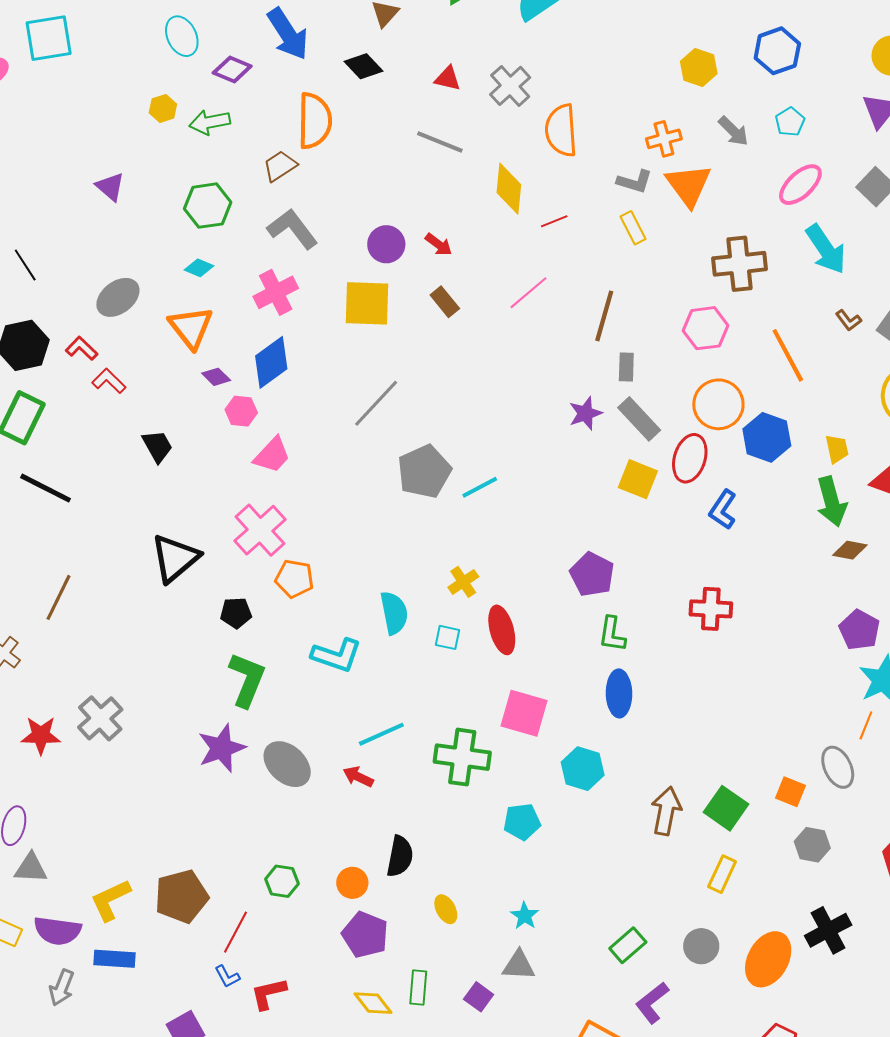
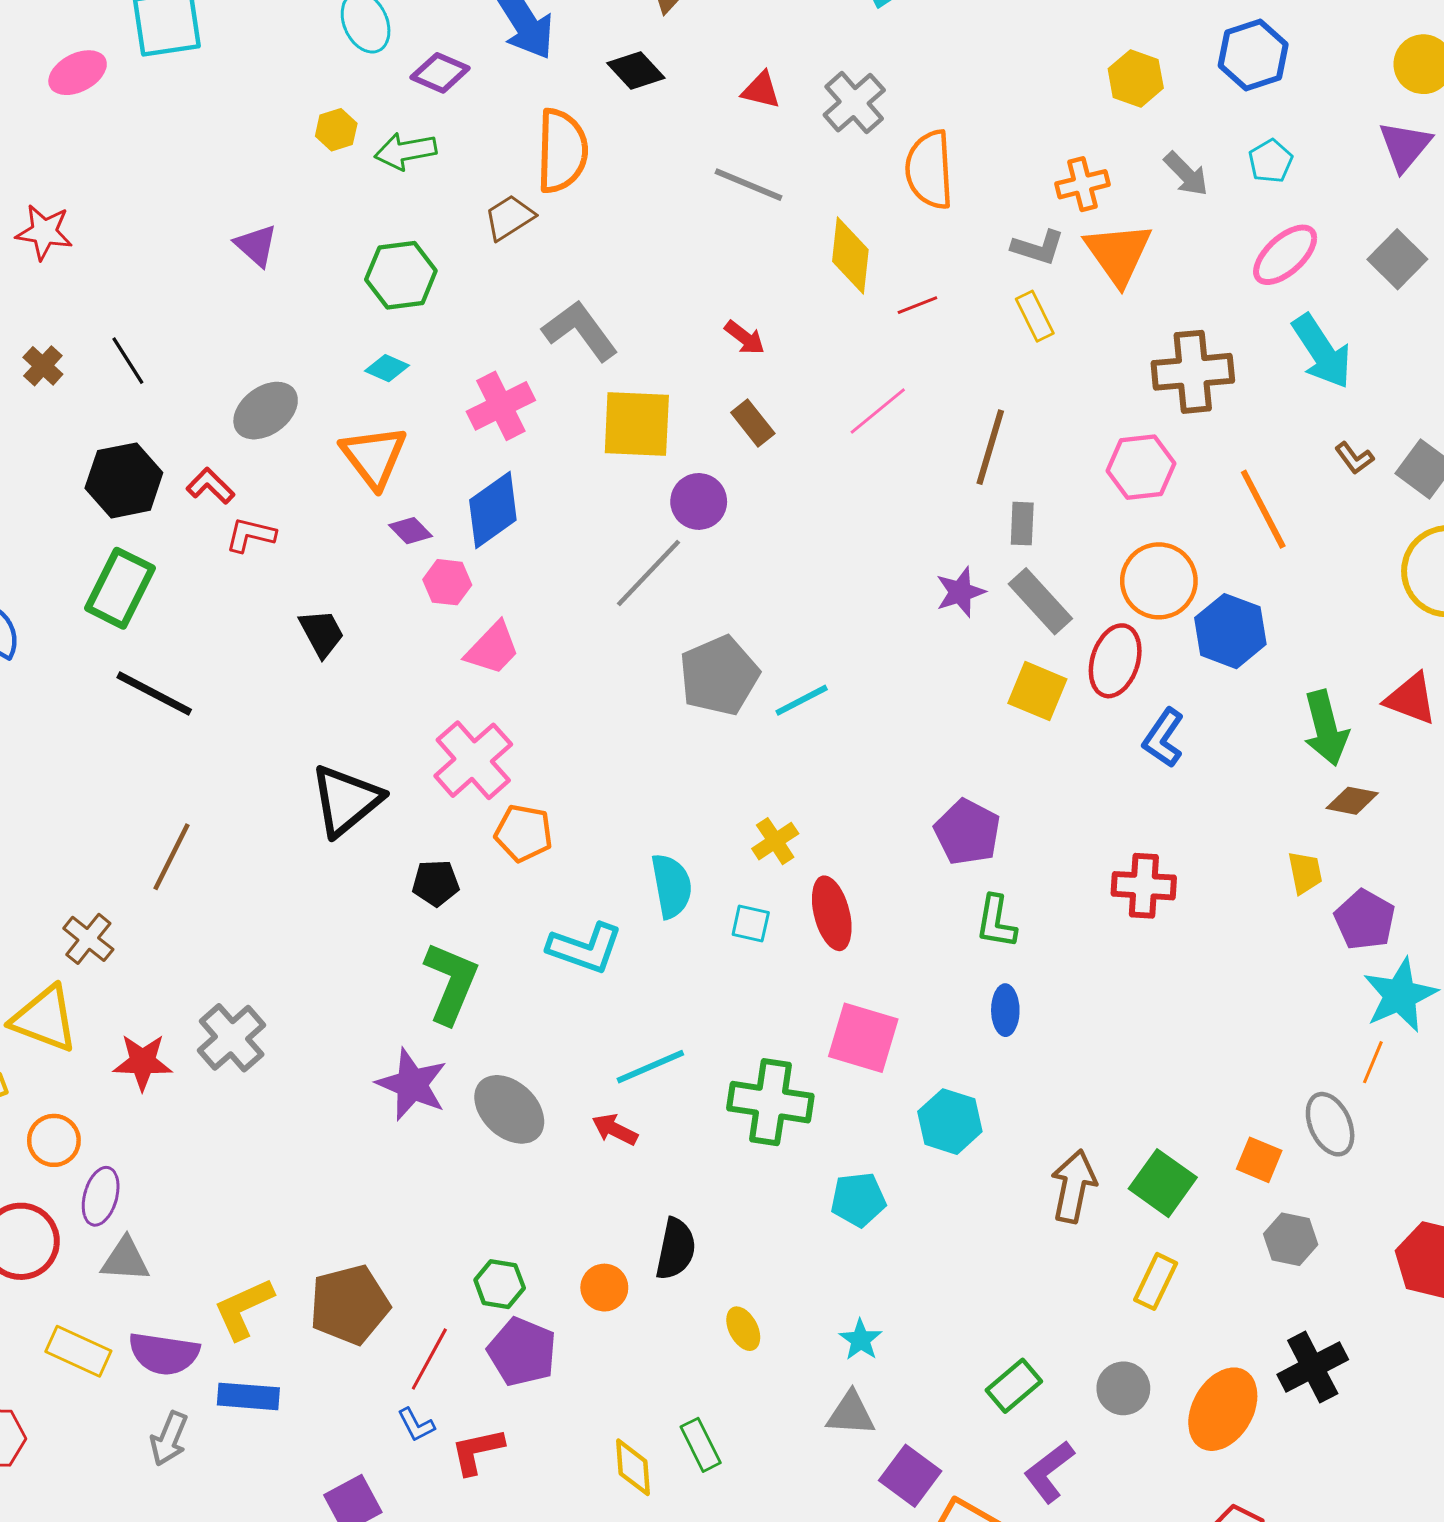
gray L-shape: (292, 229) -> (580, 331), moved
purple circle: (386, 244) -> (699, 501), moved
red L-shape: (109, 381) -> (251, 535), turned -32
yellow trapezoid: (837, 449) -> (1305, 873), moved
blue ellipse: (619, 693) -> (1005, 1010), size x0.7
purple star: (222, 748) -> (412, 1084), turned -30
purple pentagon: (365, 935) -> (522, 1352), moved
green rectangle: (418, 987) -> (701, 1445), turned -32
purple square: (479, 997) -> (910, 1476), moved, size x1.4
yellow diamond: (373, 1003) -> (633, 1467), turned 33

